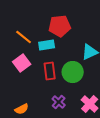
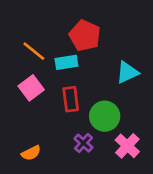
red pentagon: (60, 26) -> (85, 36), turned 30
green circle: (73, 72) -> (105, 116), moved

